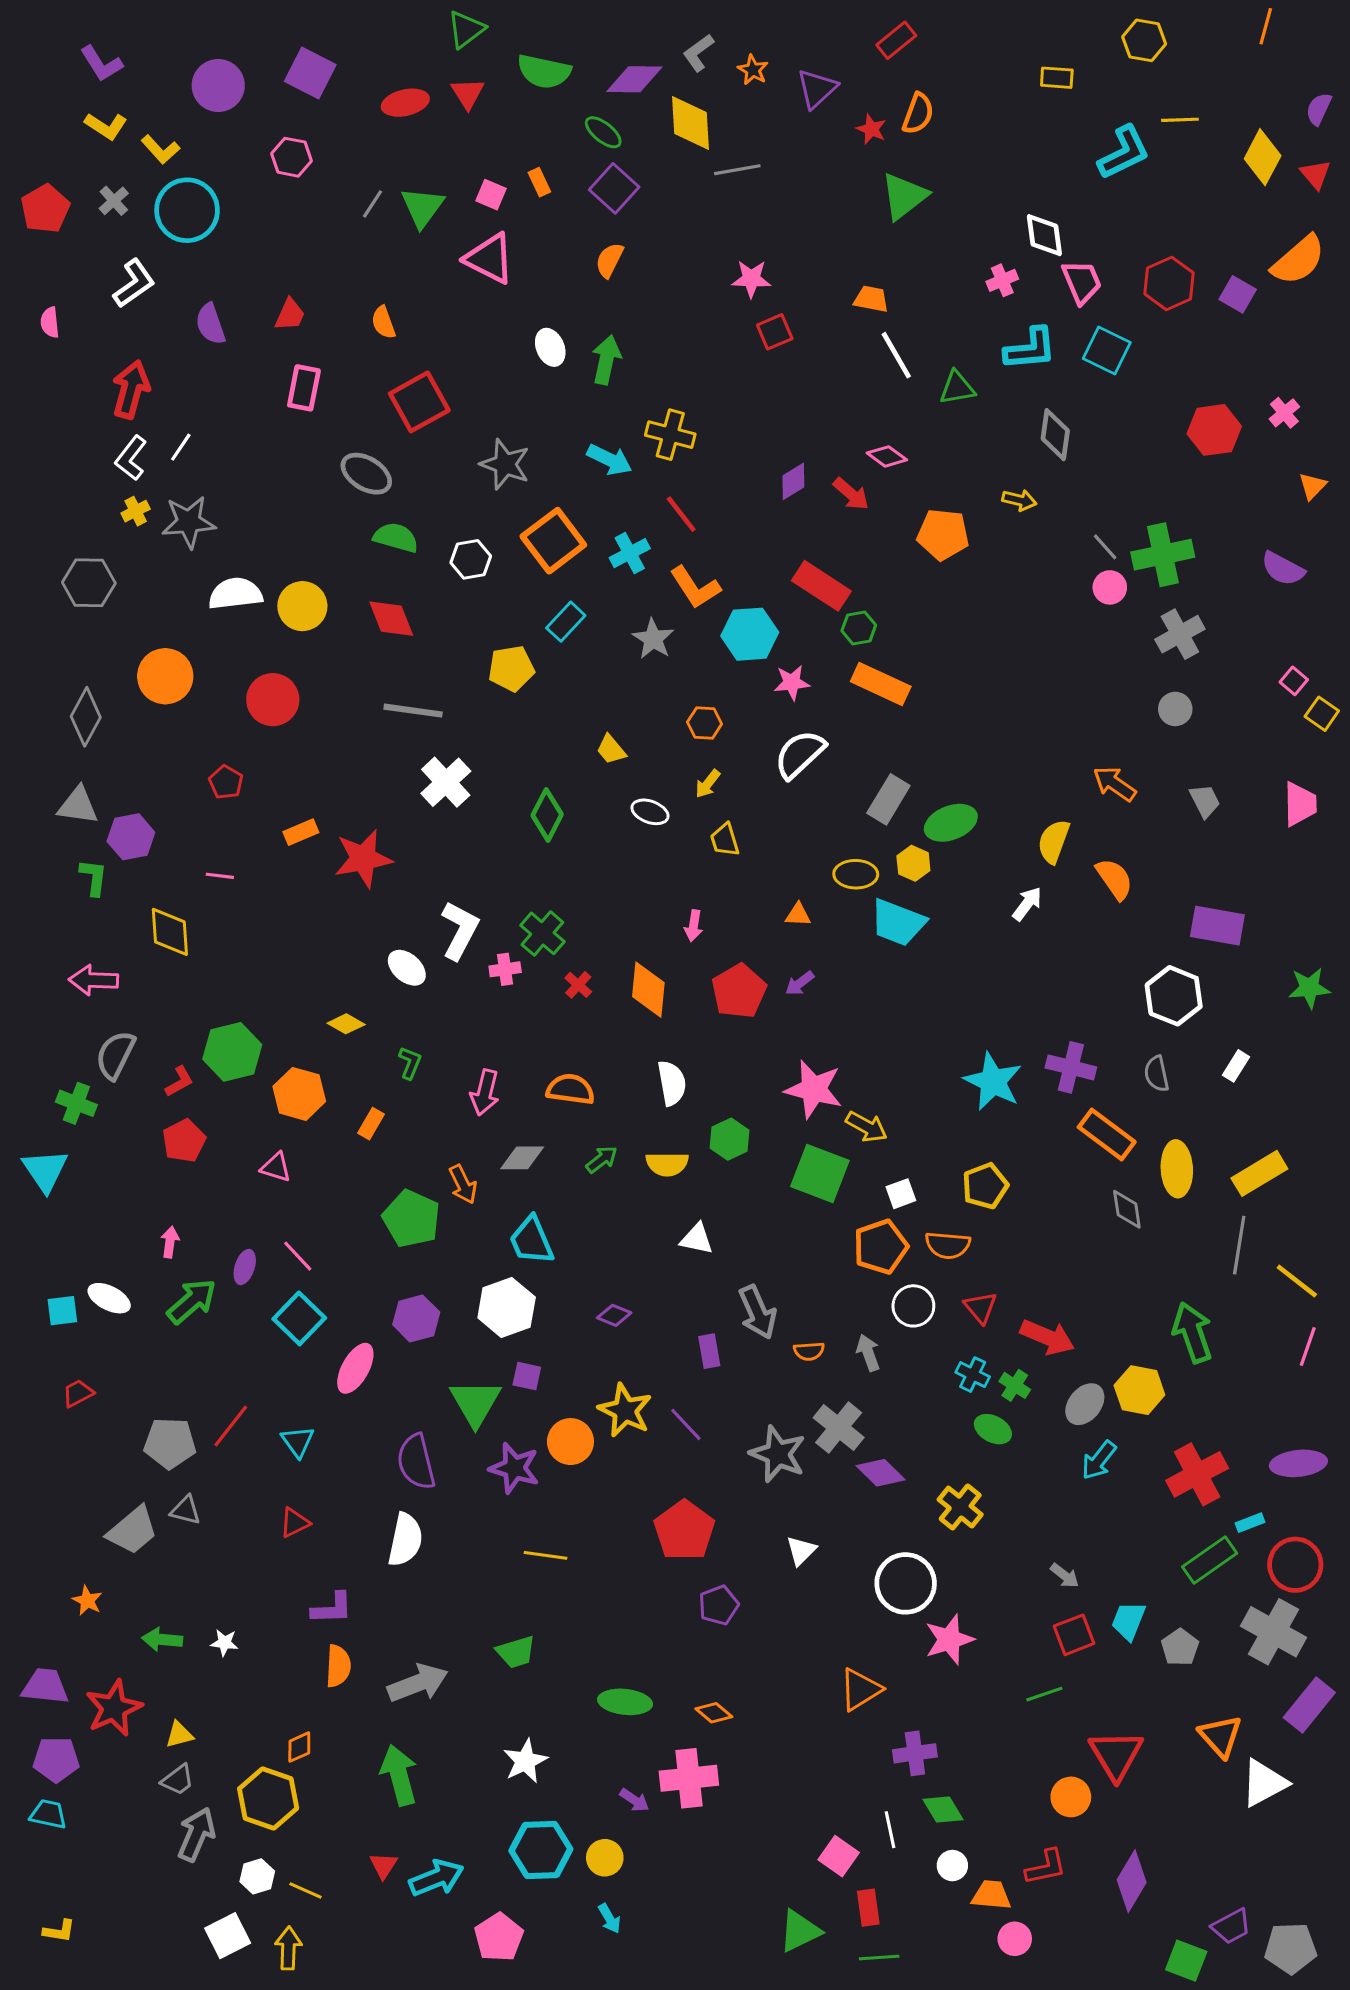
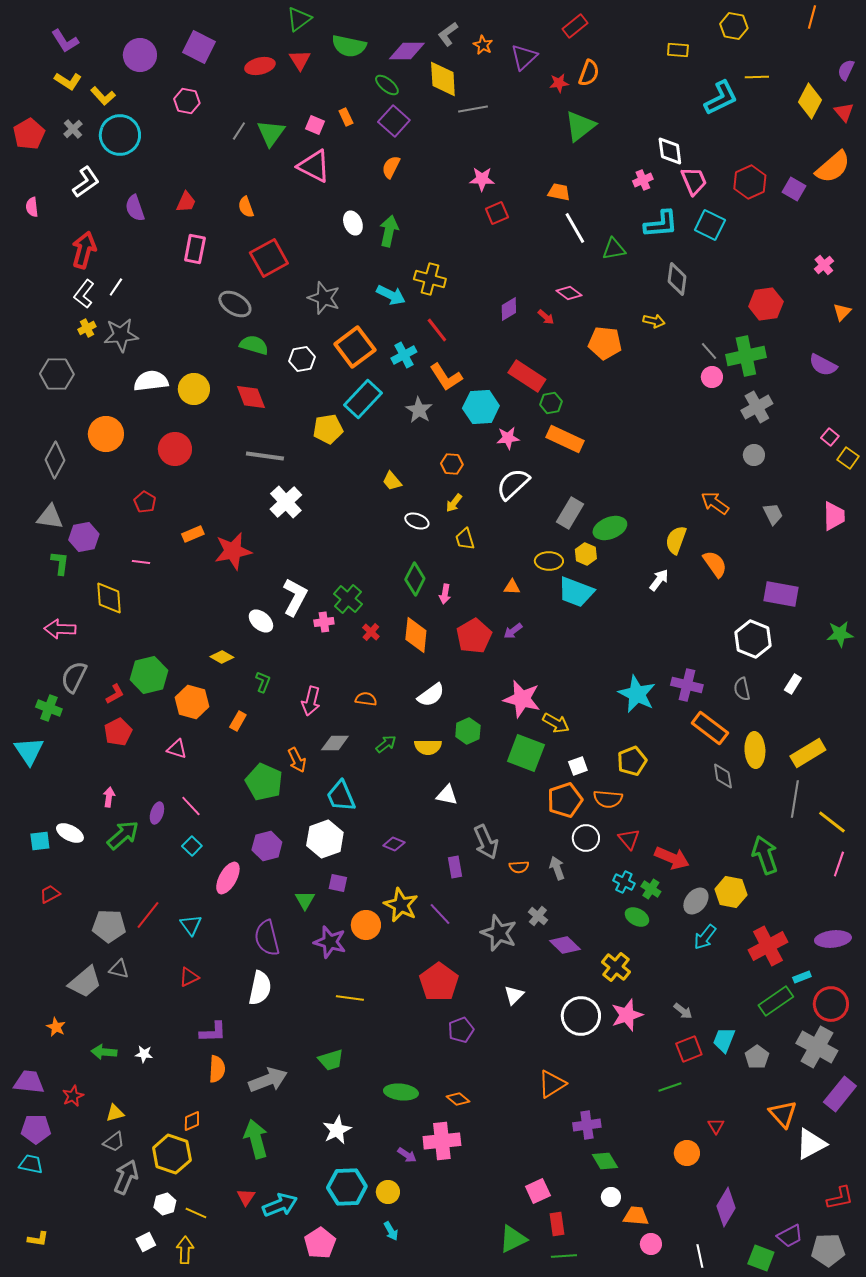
red star: (871, 129) -> (559, 83), turned -30
red hexagon: (1214, 430) -> (766, 304), moved
red arrow: (851, 494) -> (546, 317), size x0.7
cyan rectangle: (566, 622) -> (363, 399), size x1.5
green diamond: (547, 815) -> (415, 579), moved
white semicircle: (672, 1083) -> (431, 695), turned 64
orange semicircle: (570, 1089) -> (366, 699), size x0.7
cyan square: (299, 1318) -> (192, 846), size x0.6
green triangle: (475, 1403) -> (305, 900), size x0.6
gray cross: (839, 1428) -> (538, 916), size x0.6
pink star: (949, 1640) -> (627, 1015), moved
red star: (114, 1708) -> (73, 1096), size x0.6
red triangle: (1116, 1755) -> (716, 1126), size x0.5
white line: (890, 1830) -> (700, 1256), moved
pink square: (839, 1856) -> (538, 1191), turned 30
red L-shape: (1046, 1867) -> (840, 1198), moved
white square: (228, 1936) -> (146, 1242), size x0.7

